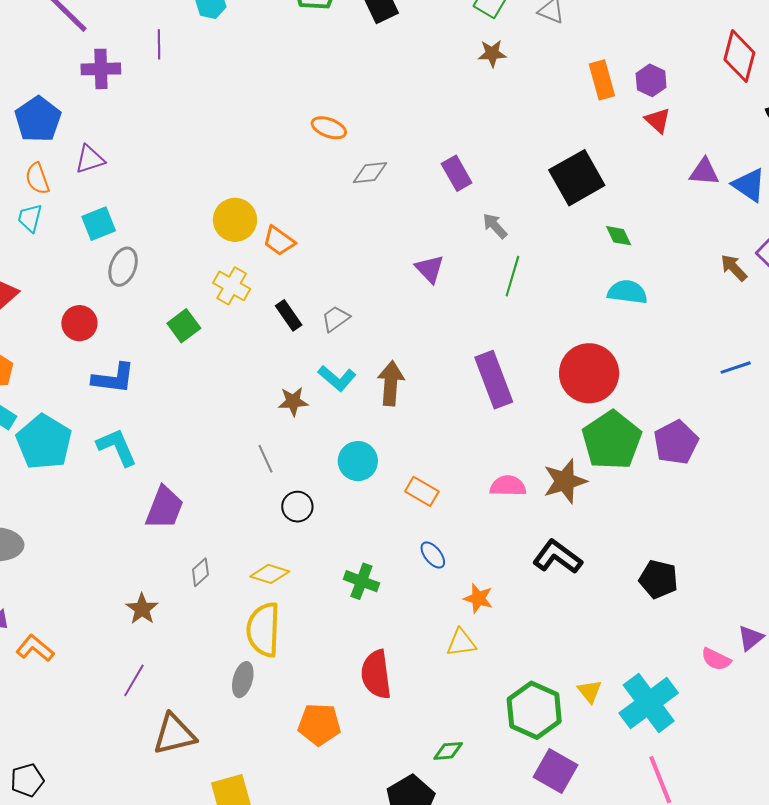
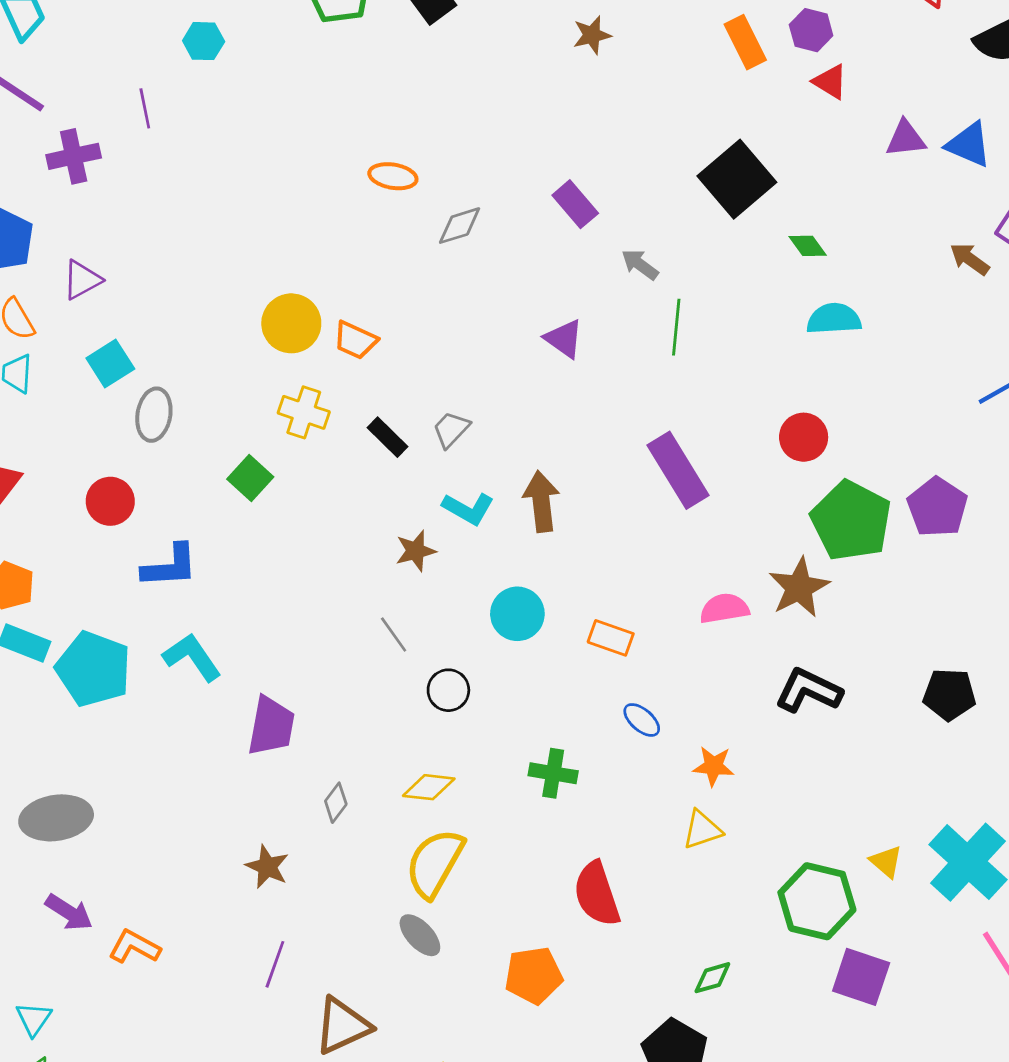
red circle: (589, 373) -> (804, 437), size x0.6
yellow semicircle: (263, 630) -> (435, 863), turned 38
gray ellipse: (243, 680) -> (420, 935), turned -48

